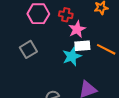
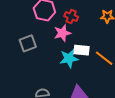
pink star: (77, 29) -> (62, 33), moved

